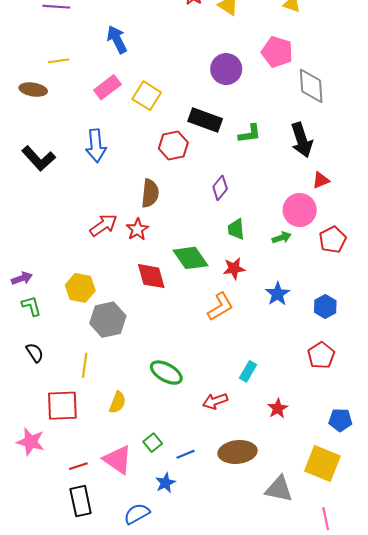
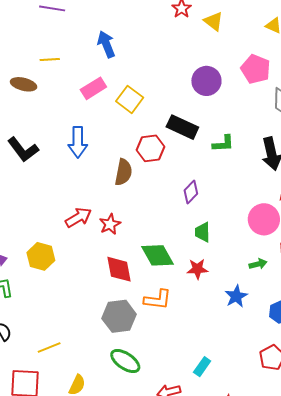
brown semicircle: (150, 193) -> (123, 172), moved
green arrow: (282, 238) -> (258, 264), moved
yellow hexagon: (80, 288) -> (41, 256), moved
orange L-shape: (220, 307) -> (158, 300), moved, turned 32
gray hexagon: (108, 320) -> (119, 316), moved
yellow line: (85, 365) -> (49, 347), turned 55

